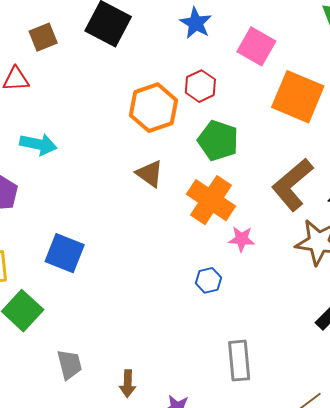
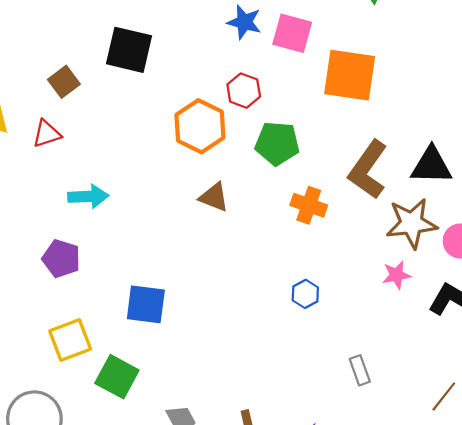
blue star: (196, 23) -> (244, 22), moved
orange cross: (211, 200) -> (309, 205), moved, size x0.7
pink star: (242, 239) -> (396, 275), moved
gray rectangle: (239, 361) -> (360, 370), size x0.7

